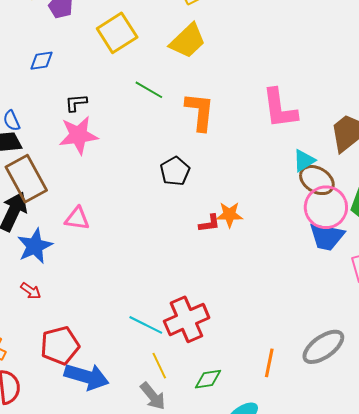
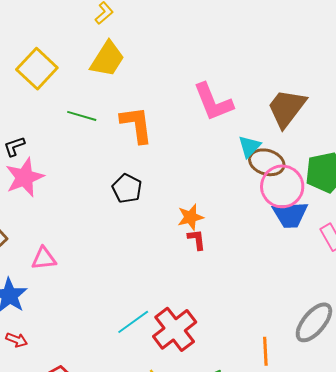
red L-shape: (209, 223) -> (197, 240), moved, turned -75
cyan line: (146, 325) -> (133, 322), moved, turned -48

